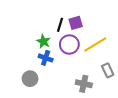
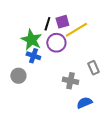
green star: (43, 41) -> (31, 40), size x1.5
yellow line: (95, 44) -> (76, 30), moved

